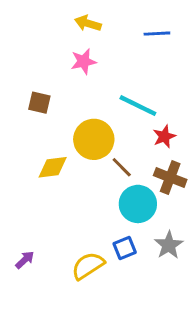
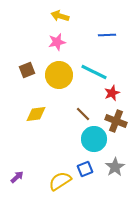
blue line: (157, 34) -> (107, 35), moved
brown square: (39, 103) -> (27, 70), turned -35
yellow circle: (94, 139) -> (59, 75), moved

